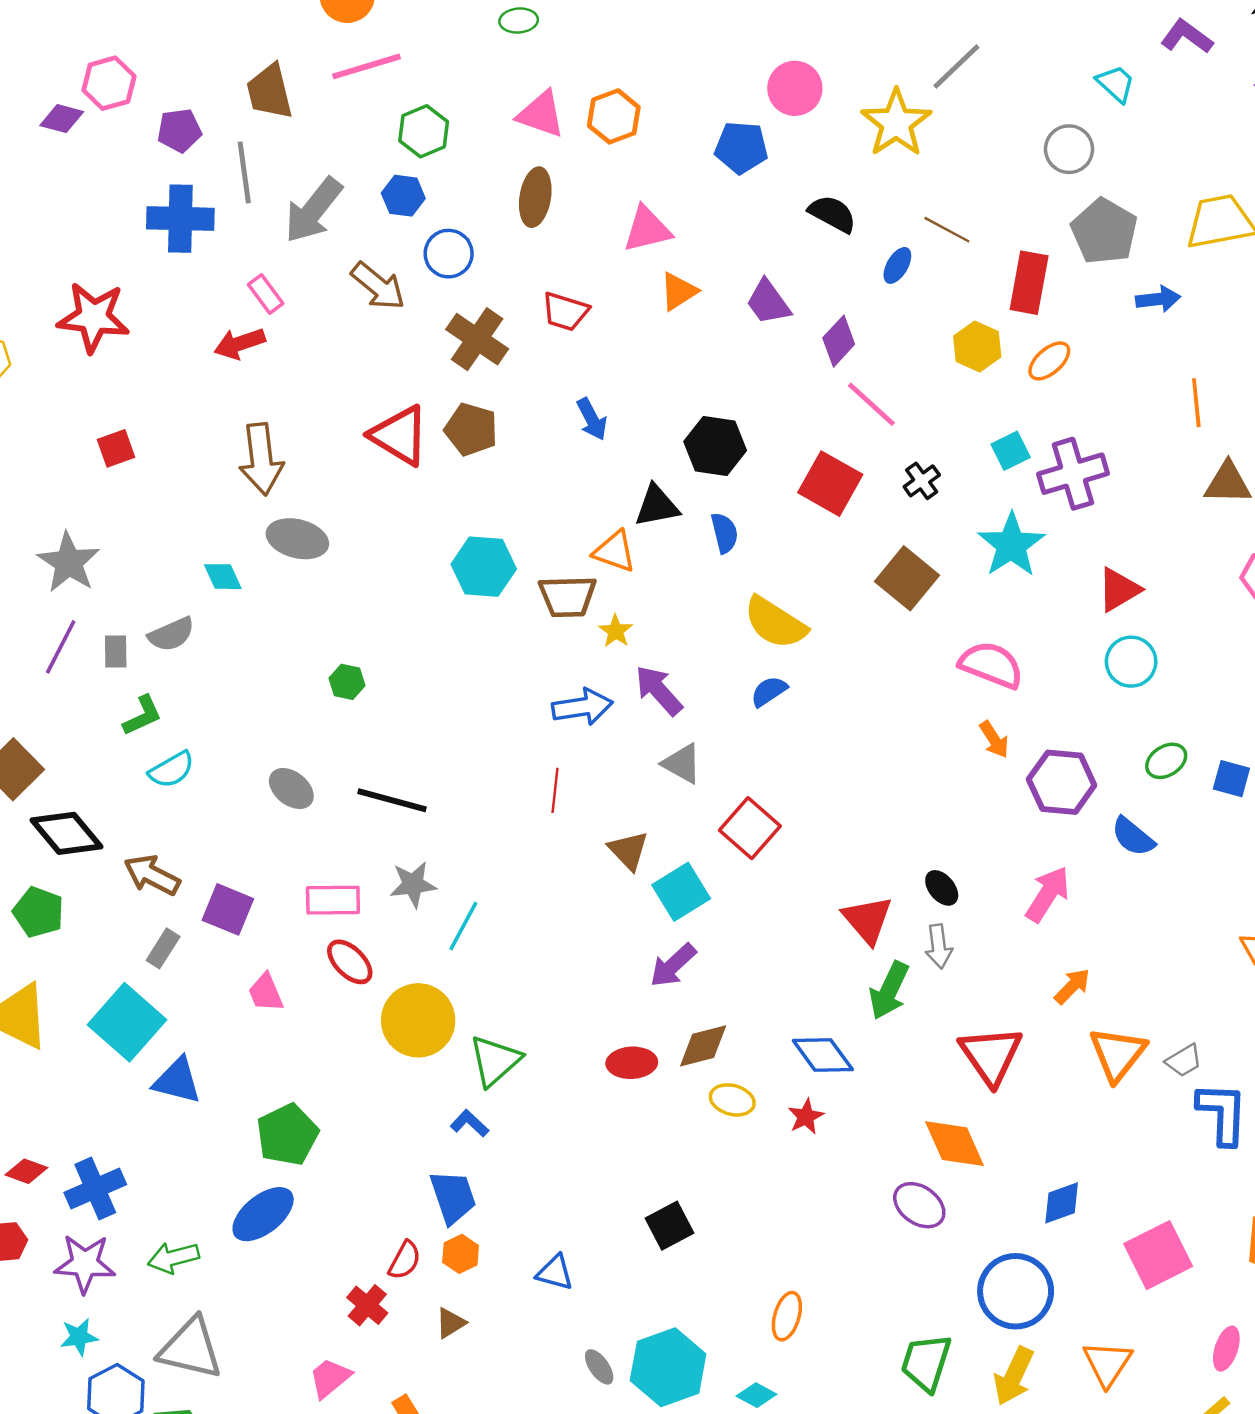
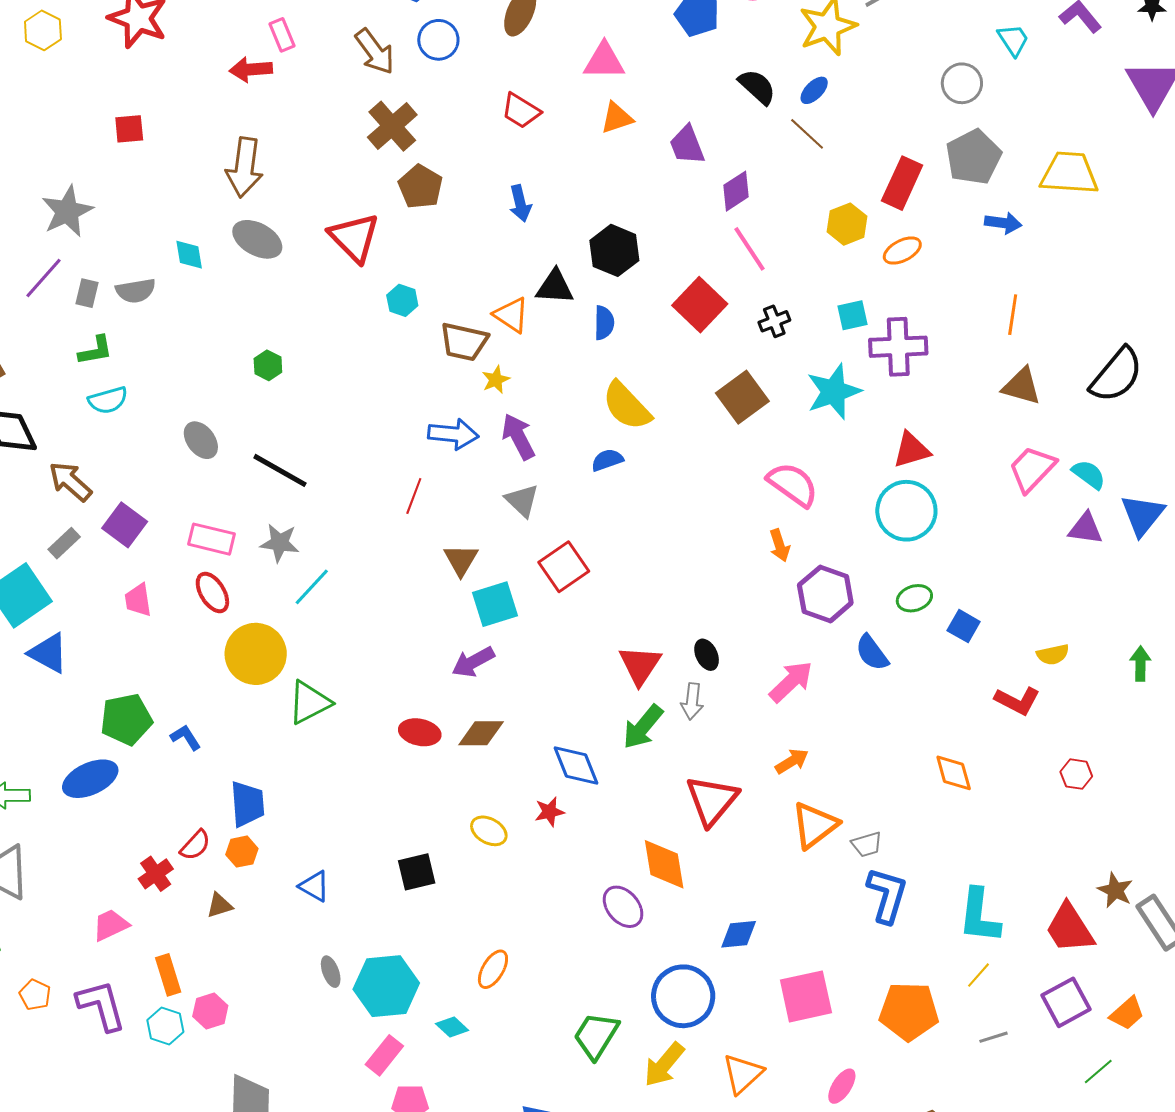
brown line: (947, 230) -> (807, 134), moved
blue ellipse: (897, 265) -> (814, 90), moved
brown cross: (477, 339) -> (392, 126), moved
red triangle: (399, 435) -> (354, 237), moved
cyan hexagon: (484, 567) -> (402, 300), size x0.6
cyan circle: (1131, 662) -> (906, 511), size x1.4
yellow ellipse: (732, 1100) -> (489, 831), moved
blue L-shape: (470, 1123) -> (186, 737), moved

